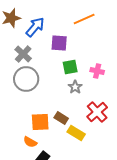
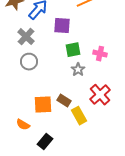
gray circle: (26, 79) -> (29, 62), size x0.7
yellow rectangle: (76, 133) -> (79, 116), turned 30
orange semicircle: (30, 142) -> (23, 125), moved

